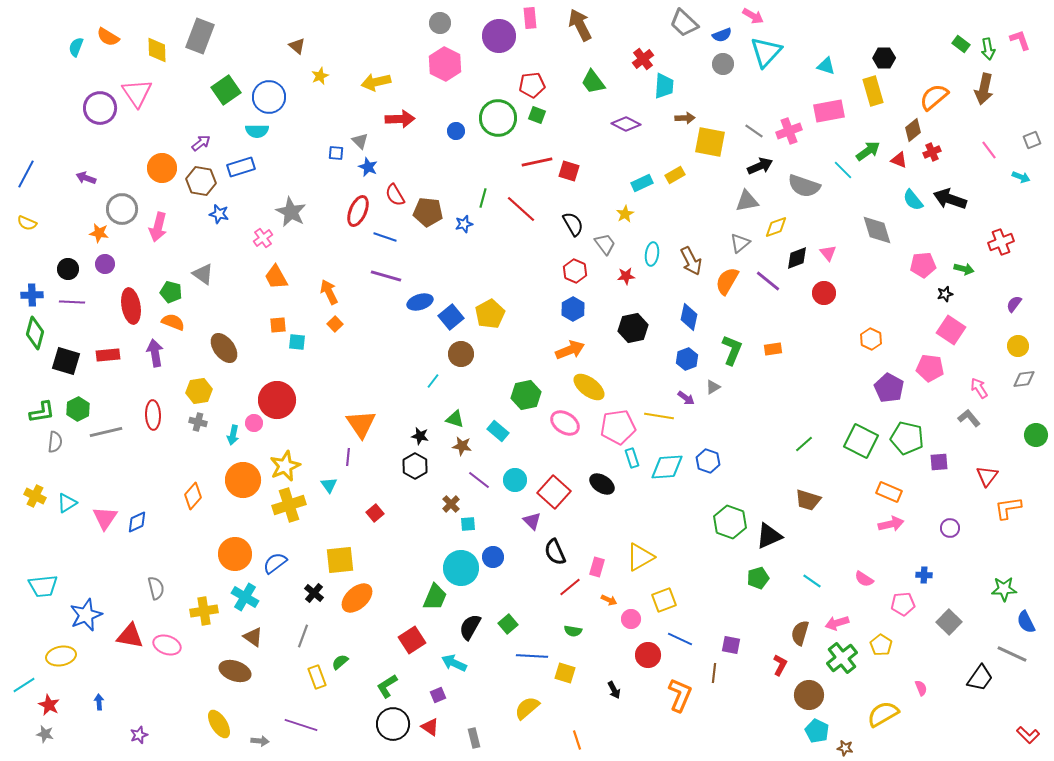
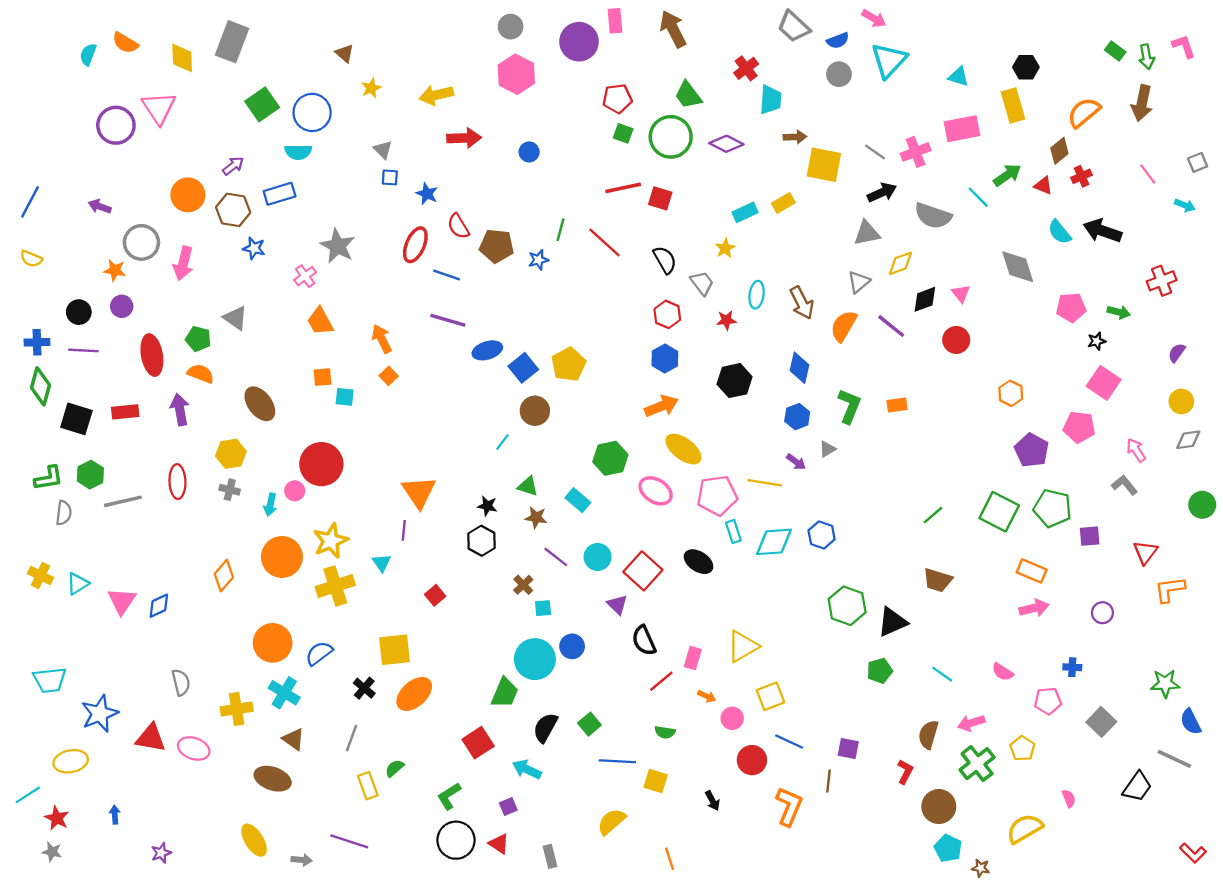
green circle: (498, 118) -> (671, 137), moved
gray triangle: (360, 141) -> (383, 150), moved

